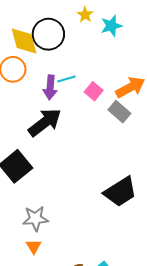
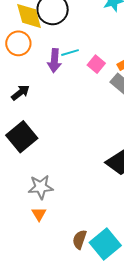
black arrow: (45, 122) -> (20, 93), moved, size x0.6

